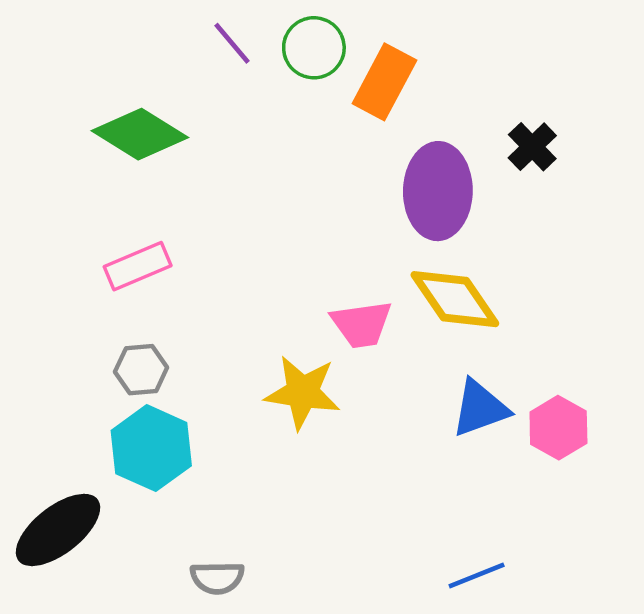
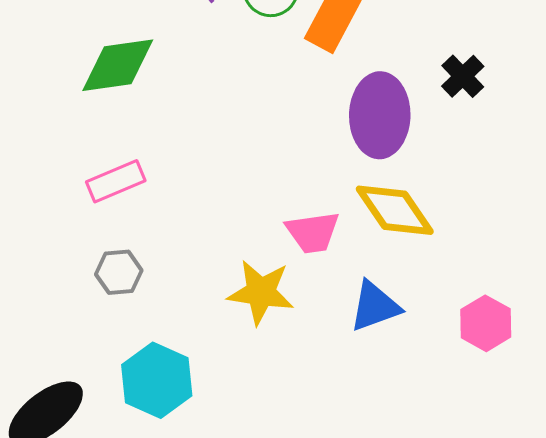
green diamond: (140, 134) -> (118, 65), turned -40
blue triangle: (480, 408) -> (375, 306), moved
cyan hexagon: (151, 448) -> (157, 380), moved

